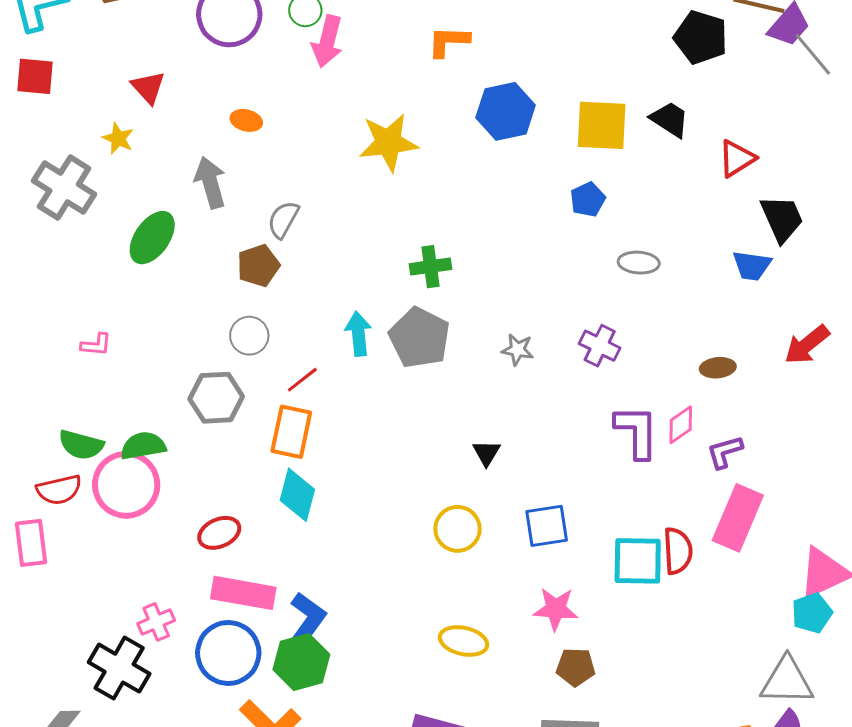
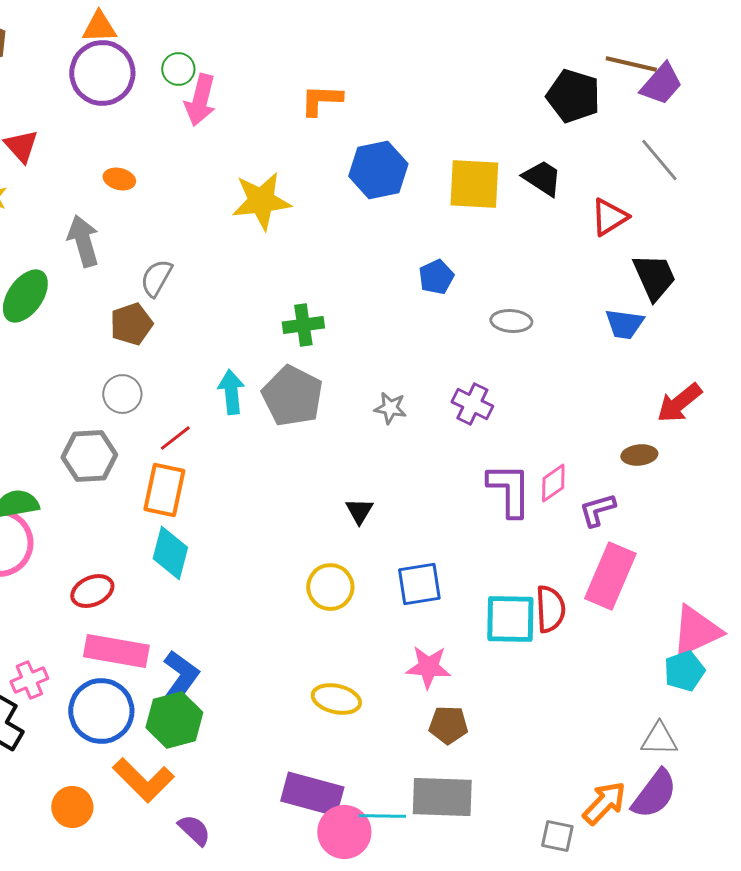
gray line: (813, 54) -> (659, 160), moved
blue pentagon: (588, 199) -> (436, 277), moved
brown ellipse: (718, 368) -> (639, 455), moved
gray triangle: (787, 681) -> (659, 739), size x0.7

